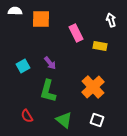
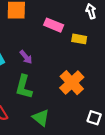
pink rectangle: (76, 33) -> (54, 25), turned -42
white square: (97, 120) -> (94, 118), moved

